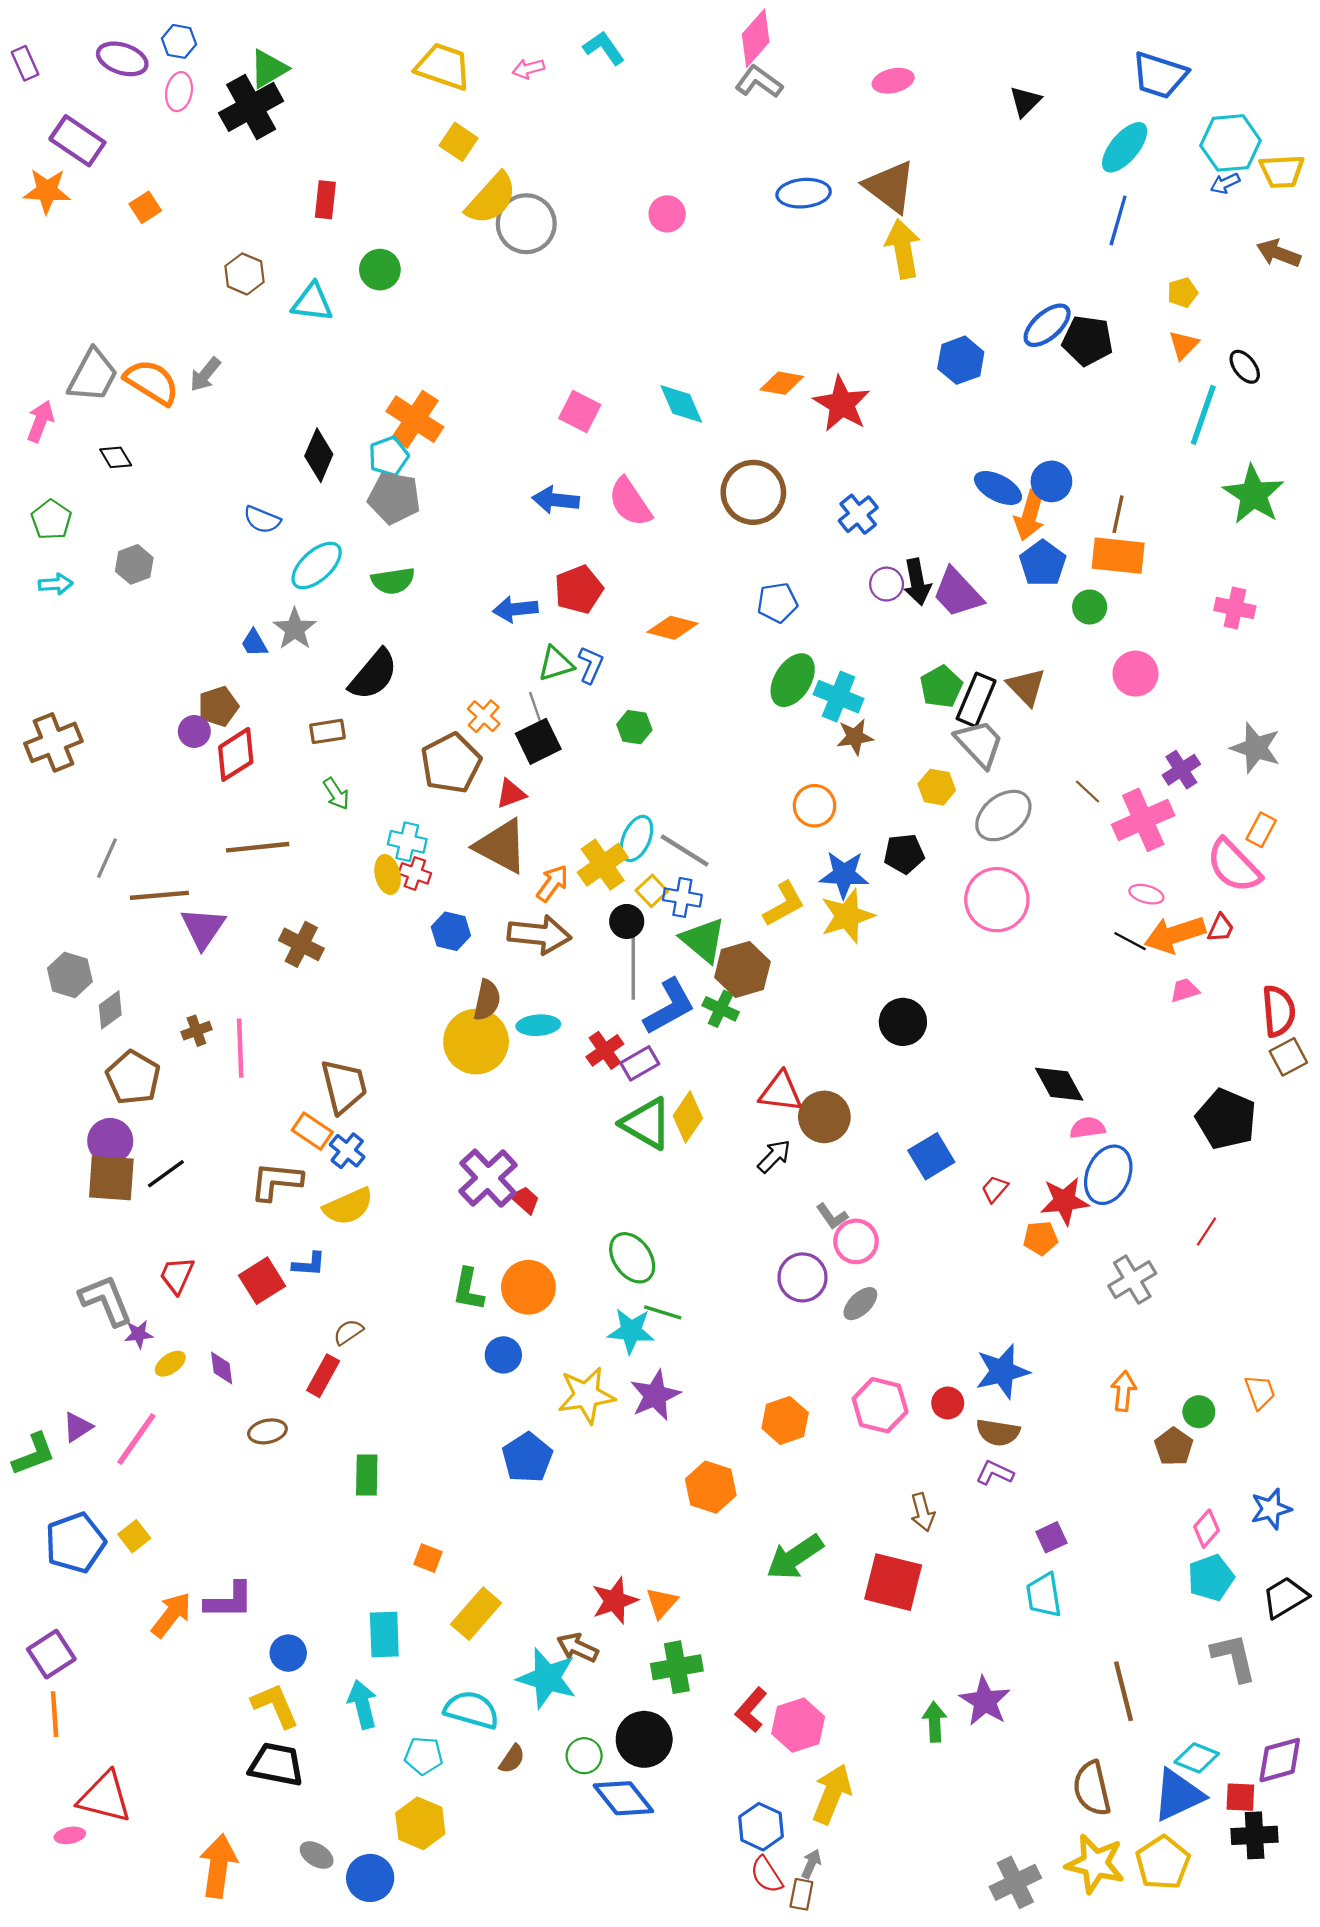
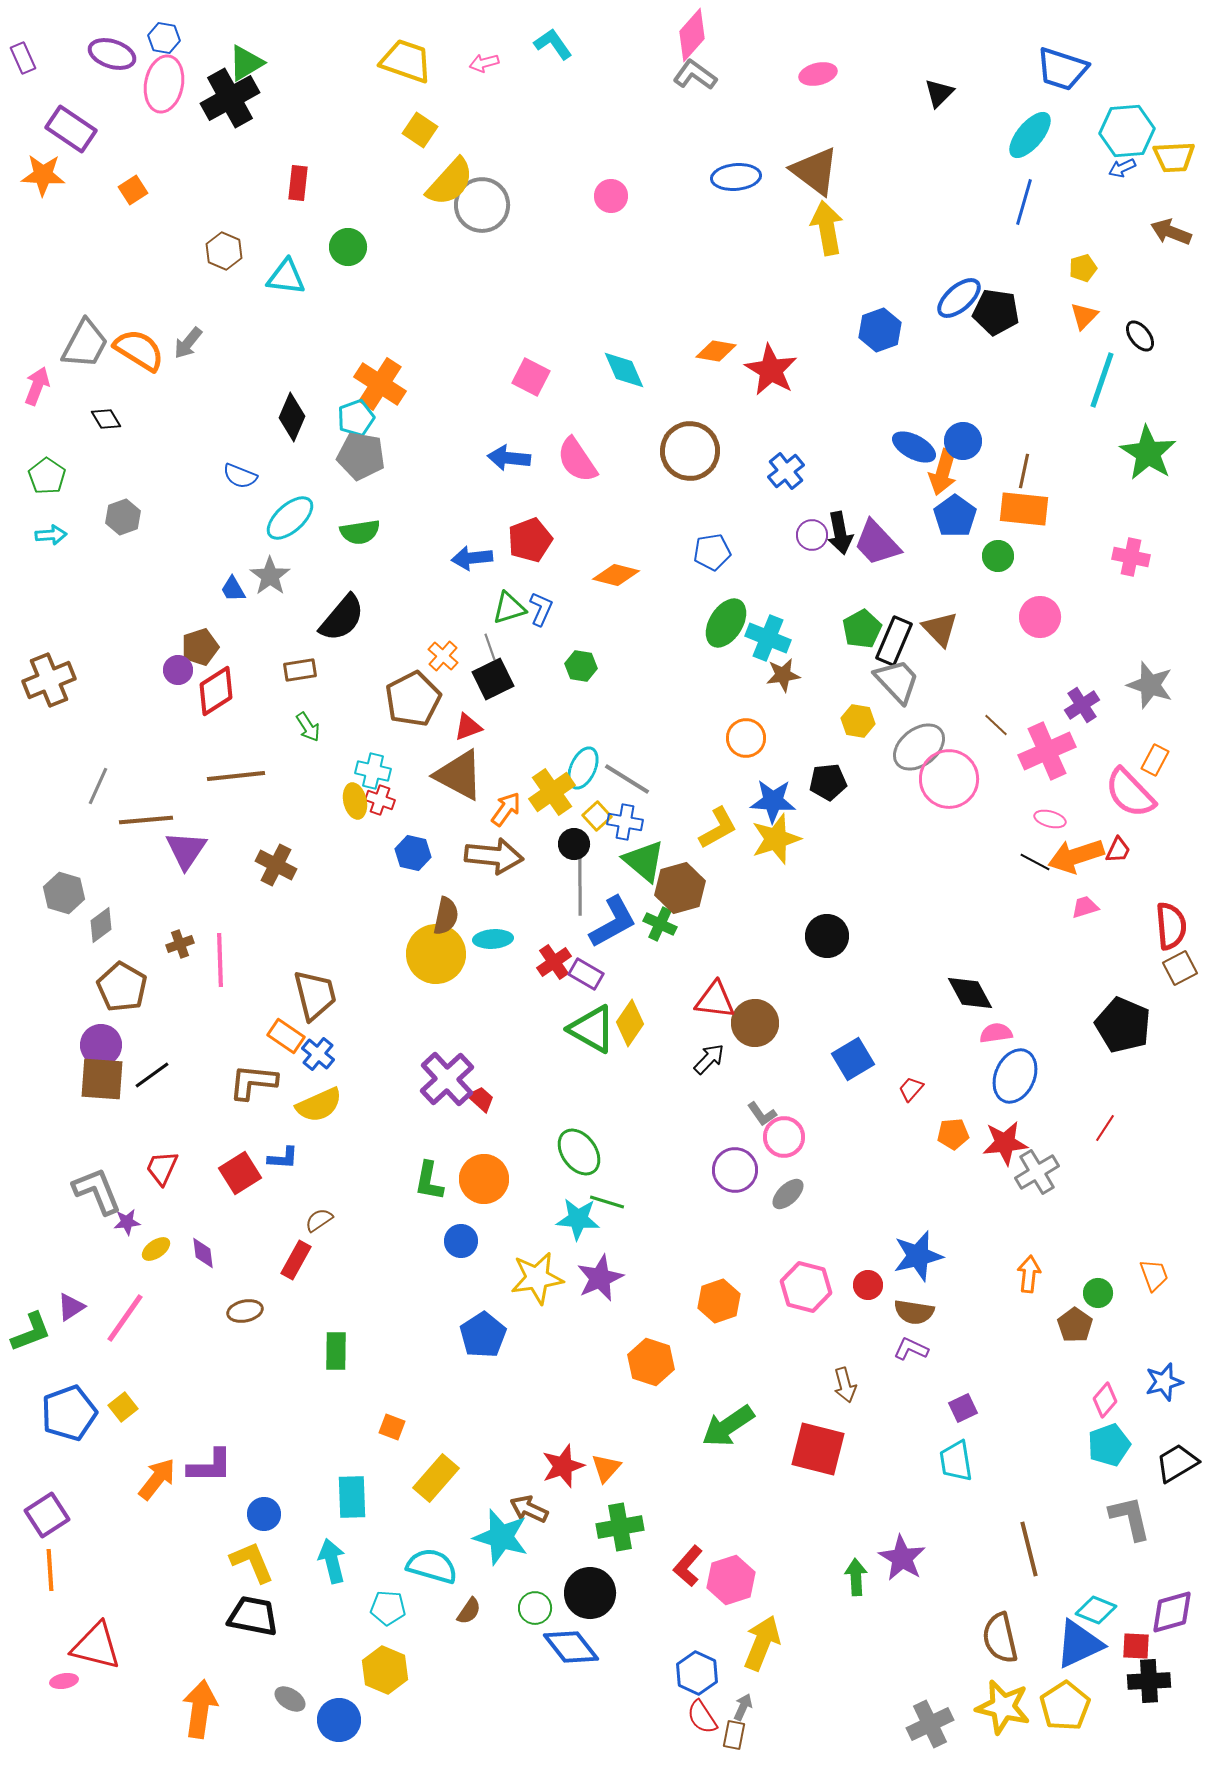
pink ellipse: (179, 92) -> (164, 84), size x1.6
pink circle: (997, 900) -> (949, 779), moved
purple rectangle: (640, 1063) -> (586, 974), turned 60
red star: (1065, 1201) -> (1005, 1143), moved

